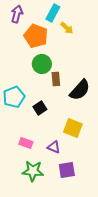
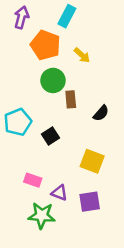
yellow arrow: (67, 28) -> (82, 55), moved
black semicircle: (80, 90) -> (101, 113), size x0.6
purple triangle: (54, 147) -> (59, 193), moved
purple square: (67, 170) -> (90, 202), moved

